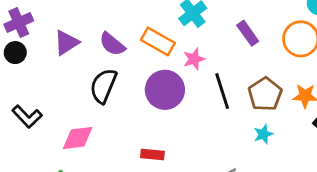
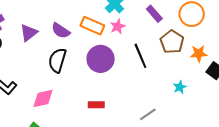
pink star: (194, 59) -> (118, 26), moved
brown pentagon: (265, 94) -> (172, 42), moved
cyan star: (263, 134) -> (180, 87), moved

